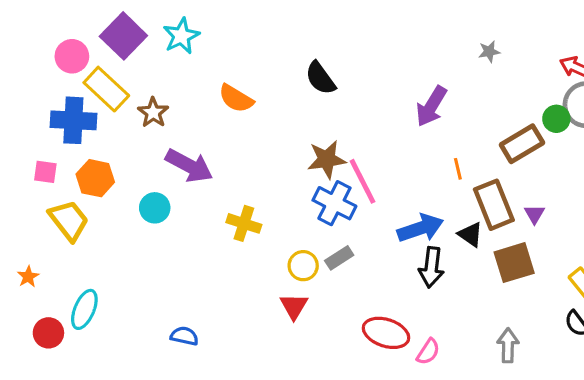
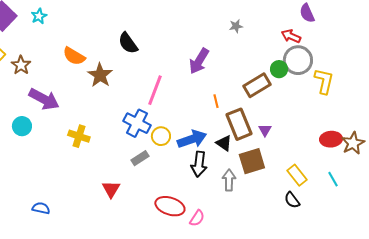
cyan star: (181, 36) -> (39, 16), size x0.7
brown star: (327, 159) -> (100, 75), moved, turned -30
pink line: (363, 181) -> (155, 90), moved, turned 48
yellow circle: (303, 266) -> (161, 136), moved
gray arrow: (508, 345) -> (229, 180), moved

